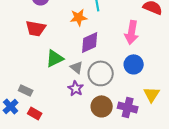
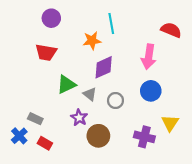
gray circle: (101, 73) -> (115, 101), size x0.6
purple star: (76, 88) -> (79, 118), moved
brown circle: (102, 106) -> (98, 136), moved

